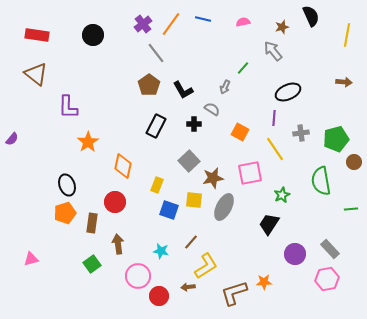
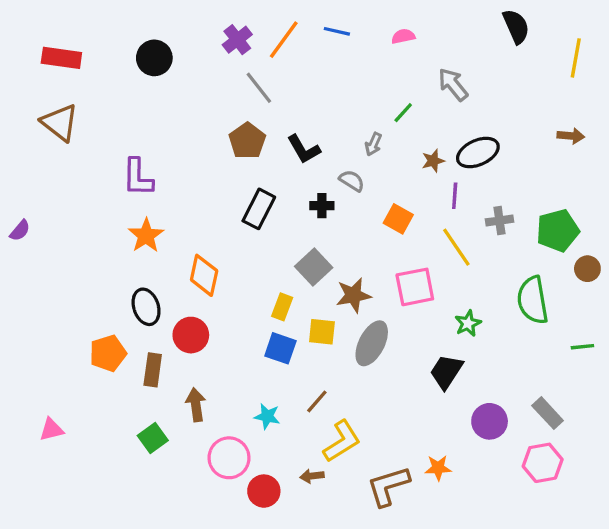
brown star: (282, 27) -> (433, 161), moved
purple L-shape: (68, 107) -> (138, 177), moved
black ellipse: (67, 185) -> (146, 307), moved
yellow rectangle: (157, 185) -> (282, 307), moved

